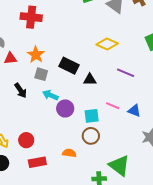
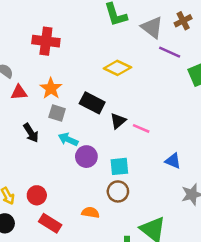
yellow diamond: (107, 44) -> (117, 68), moved
purple line: (126, 73) -> (170, 52), moved
black triangle: (90, 80) -> (118, 121), turned -40
pink line: (113, 106) -> (141, 128), moved
red rectangle: (37, 162) -> (50, 223), turned 42

